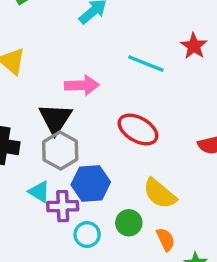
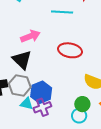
gray hexagon: (60, 151) -> (20, 85), moved
blue hexagon: (91, 183) -> (41, 92), moved
cyan circle: (87, 235) -> (79, 116), moved

